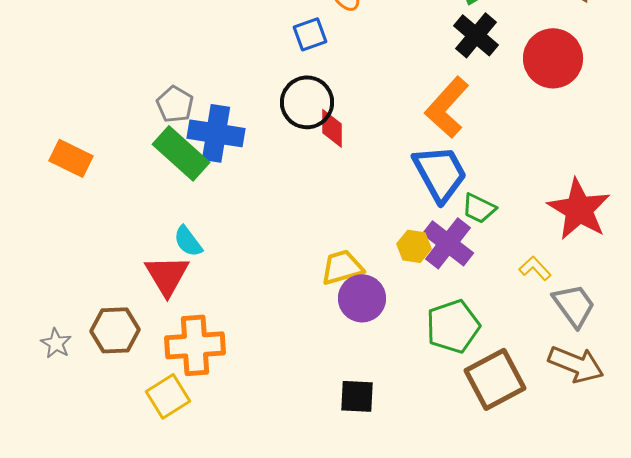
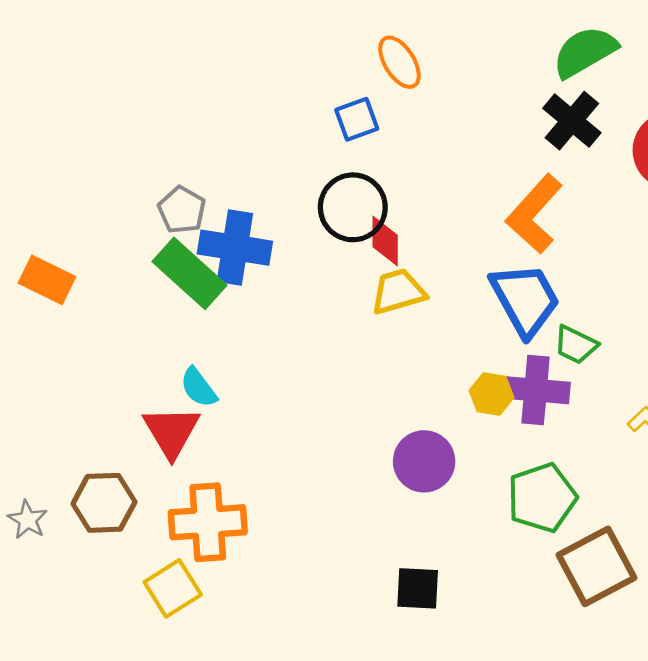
purple cross: (448, 243) -> (536, 390), turned -33
yellow trapezoid: (342, 267) -> (398, 292), moved

